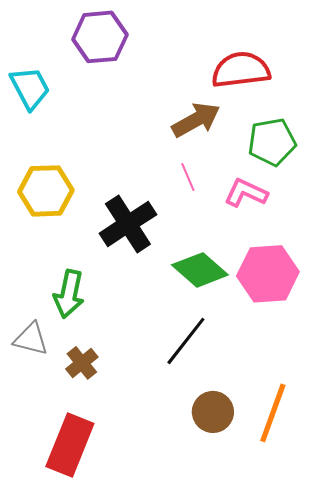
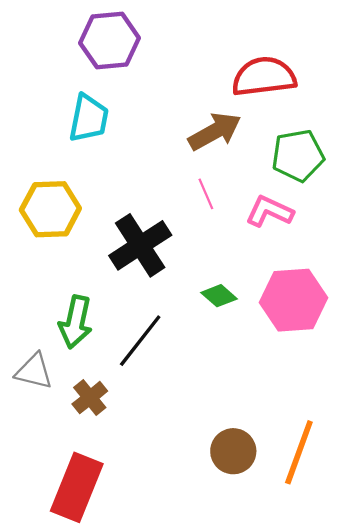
cyan trapezoid: (30, 88) -> (89, 118), moved, turned 39
green diamond: (200, 270) -> (219, 296), size x0.6
black line: (186, 341) -> (140, 341), moved

